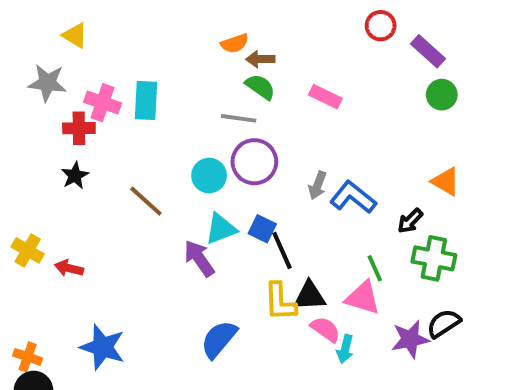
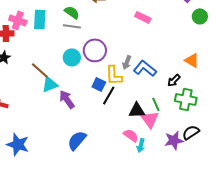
green semicircle: (260, 87) -> (72, 12), moved
green circle: (442, 95) -> (200, 16), moved
pink rectangle: (325, 97) -> (143, 17), moved
gray line: (239, 118) -> (72, 26), moved
cyan triangle: (221, 229) -> (50, 84), moved
black line: (282, 250) -> (109, 95), turned 54
black triangle: (310, 296) -> (137, 110), moved
pink triangle: (363, 298) -> (150, 119), turned 36
yellow L-shape: (280, 302) -> (114, 75), moved

